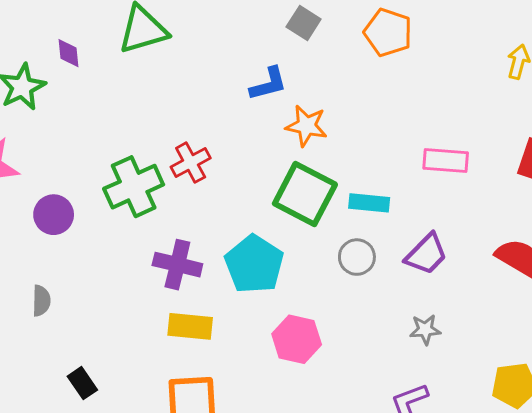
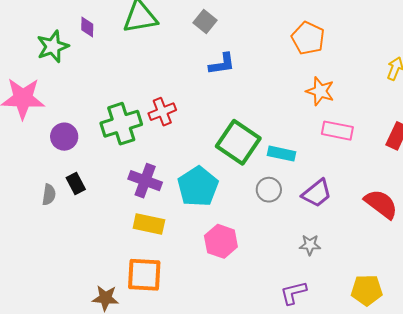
gray square: (304, 23) -> (205, 22), moved
orange star: (306, 126) -> (320, 91), moved
black rectangle: (82, 383) -> (76, 184), moved

